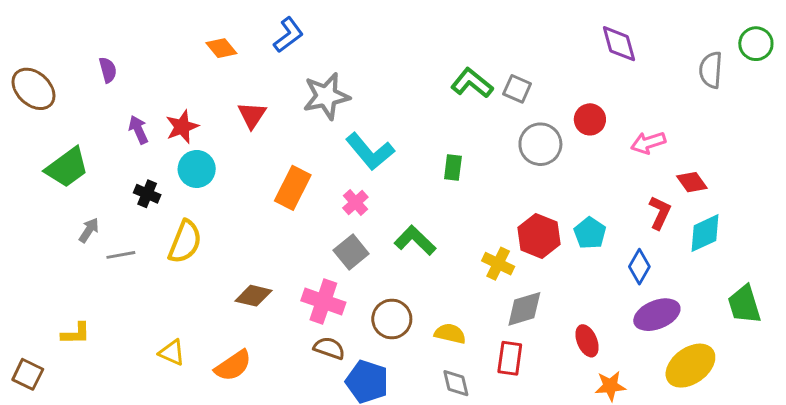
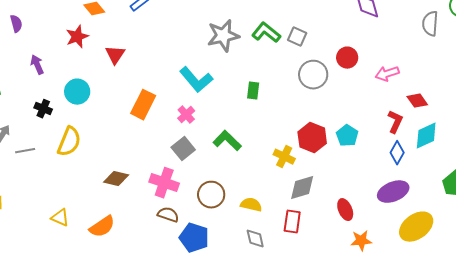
gray star: (326, 96) -> (223, 36), moved
red star: (182, 127) -> (77, 37), moved
blue diamond: (639, 267) -> (397, 153), moved

